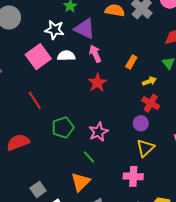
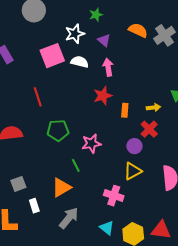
purple triangle: (85, 29) -> (104, 40), size x0.6
white star: (55, 30) -> (75, 34), turned 30
orange rectangle: (131, 62) -> (125, 110), moved, turned -40

